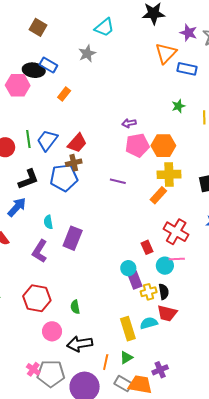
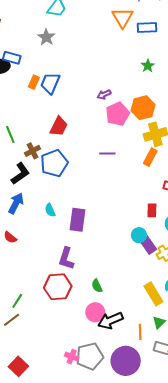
blue trapezoid: (47, 140) -> (50, 83), moved
brown cross: (74, 163) -> (33, 151), moved
red rectangle: (147, 247) -> (152, 210), turned 40
purple L-shape: (40, 251) -> (66, 258), moved
pink circle: (52, 331) -> (95, 312), moved

